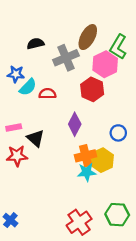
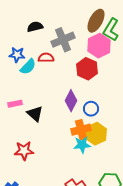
brown ellipse: (88, 37) -> (96, 21), moved
red semicircle: (47, 94) -> (46, 58), moved
blue circle: (118, 133) -> (91, 109), moved
red star: (17, 156) -> (24, 151), moved

